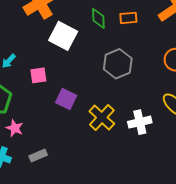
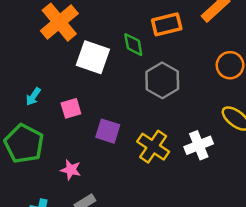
green diamond: (98, 18) -> (133, 45), moved
orange rectangle: (128, 18) -> (167, 24), size x1.4
pink star: (15, 128) -> (71, 170), moved

